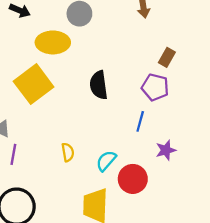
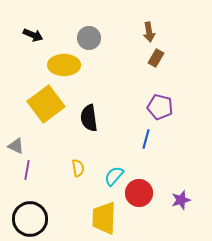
brown rectangle: (167, 57) -> (156, 58), moved
black semicircle: (99, 85) -> (89, 118), moved
purple star: (166, 150) -> (181, 200), moved

